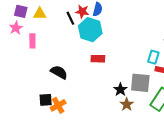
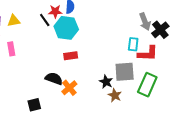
red rectangle: (98, 59) -> (71, 56), moved
black semicircle: (59, 72) -> (54, 79), moved
orange cross: (58, 105) -> (69, 88), moved

